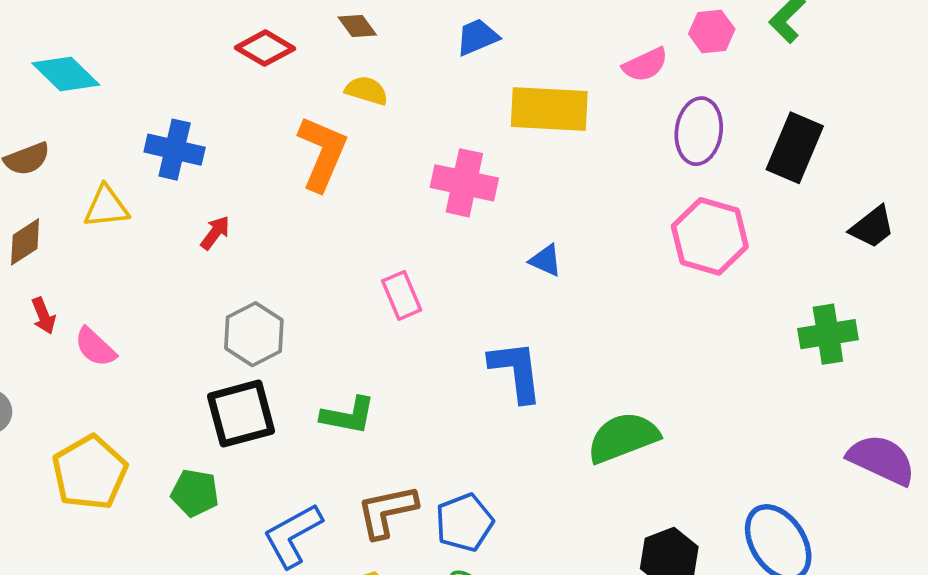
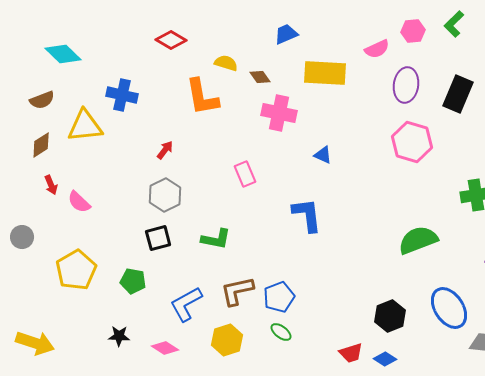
brown diamond: (357, 26) -> (260, 77), moved
orange L-shape: (322, 153) -> (202, 97), turned 147
yellow triangle: (106, 207) -> (85, 126), size x1.4
red arrow: (215, 233) -> (165, 150), moved
black square: (241, 414) -> (158, 238), size x0.7
green semicircle: (623, 438) -> (418, 240), moved

